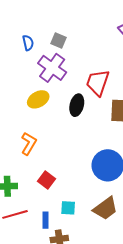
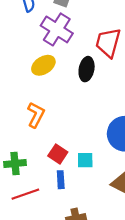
cyan square: (68, 208) -> (85, 160), moved
blue rectangle: (46, 220) -> (61, 180), moved

